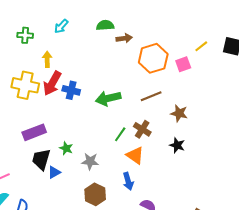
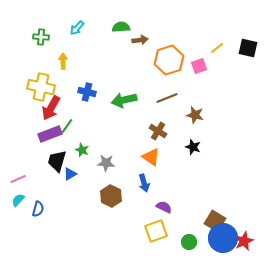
red arrow: (52, 83) -> (51, 108), moved
green line: (120, 134) -> (67, 126), moved

